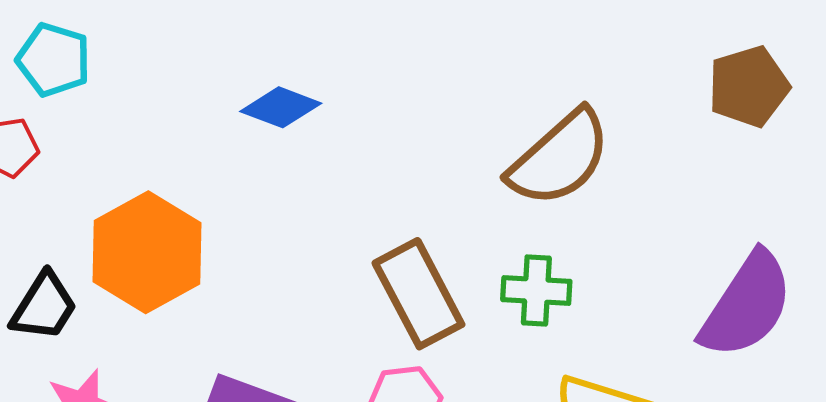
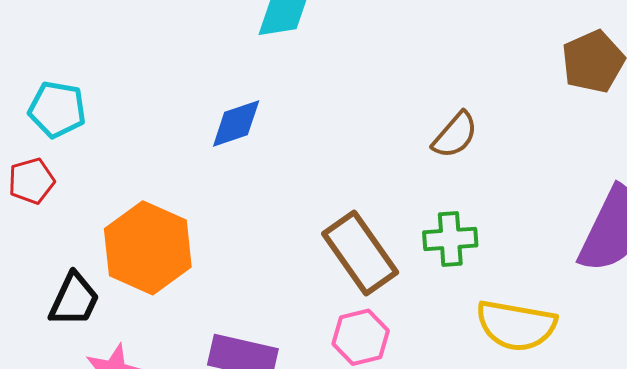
blue diamond: (281, 107) -> (236, 123), turned -32
brown semicircle: (560, 158) -> (455, 135), size x0.6

